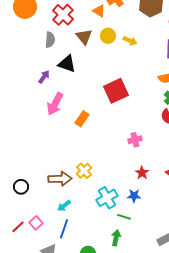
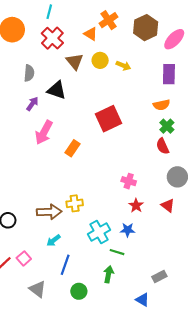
gray semicircle: (50, 40) -> (29, 73), moved
pink cross: (135, 140) -> (129, 181), moved, turned 32
yellow cross: (84, 171) -> (75, 203), turned 35
blue line: (64, 229) -> (65, 265), moved

